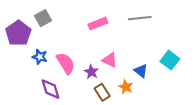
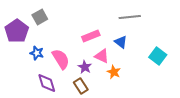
pink rectangle: (98, 23) -> (91, 36), moved
blue triangle: (141, 71) -> (121, 42), moved
orange star: (126, 87) -> (114, 72), moved
brown rectangle: (102, 92) -> (81, 86), moved

